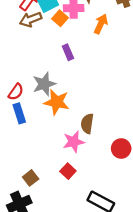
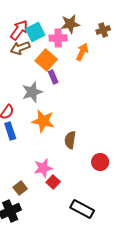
orange square: (60, 18) -> (46, 60), moved, size x1.5
gray star: (44, 84) -> (32, 92), moved
pink star: (74, 142) -> (43, 168), moved

